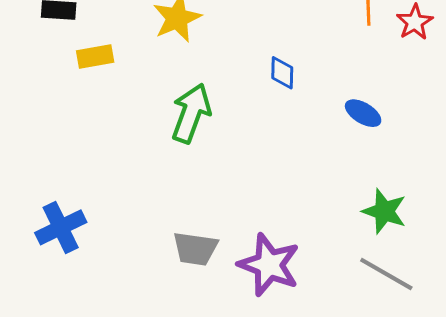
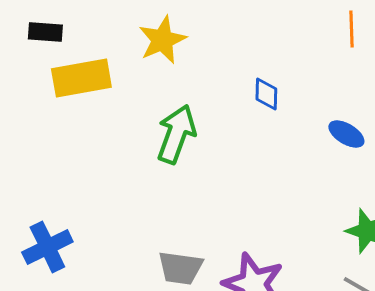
yellow rectangle: (95, 57) -> (81, 78), size x1.6

